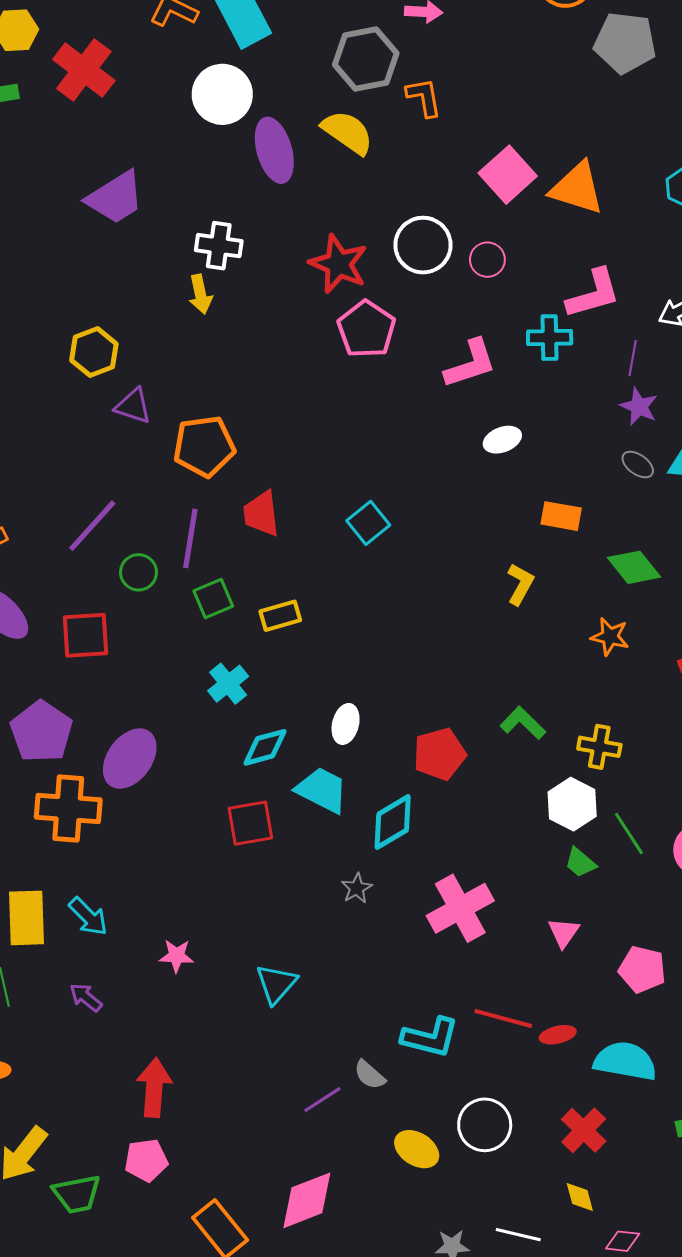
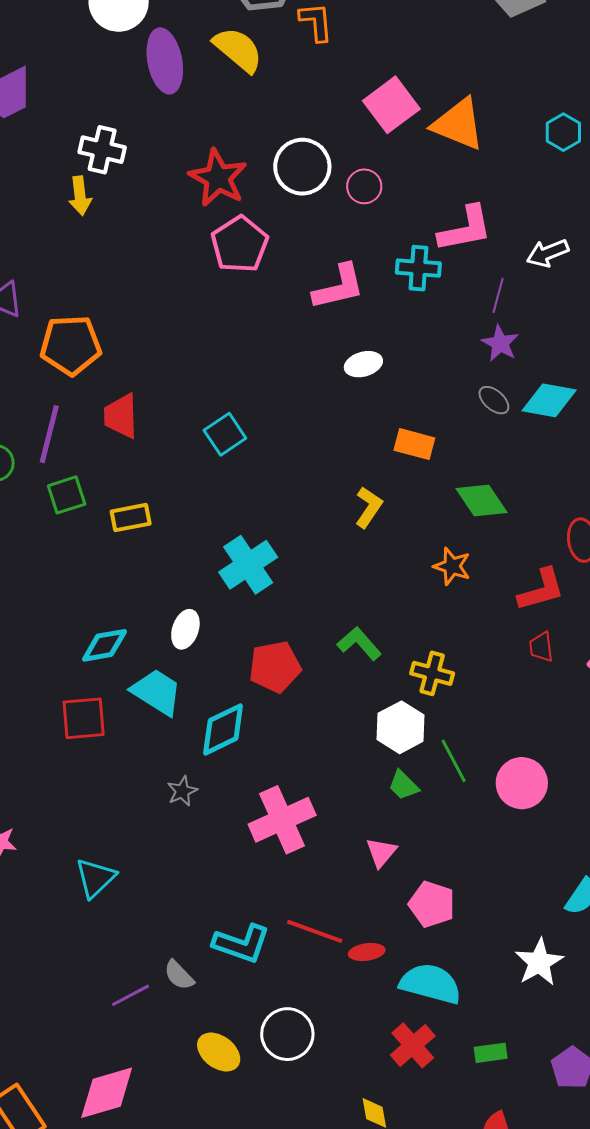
cyan cross: (228, 684) -> (248, 565), moved, size x1.4
pink pentagon: (642, 969) -> (432, 904), moved
red cross: (584, 1130) -> (413, 1045), moved

